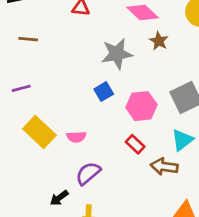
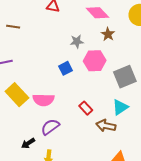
gray star: (117, 54) -> (77, 41), size x0.6
pink hexagon: (141, 106) -> (95, 61), moved
pink semicircle: (76, 137) -> (43, 100), size x1.5

